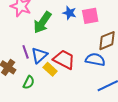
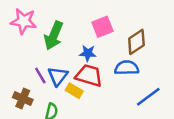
blue star: (69, 13) -> (88, 53), moved
pink square: (90, 16) -> (103, 27), moved

